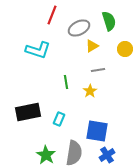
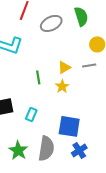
yellow triangle: (92, 46) -> (64, 67), moved
gray line: (98, 70) -> (89, 65), moved

